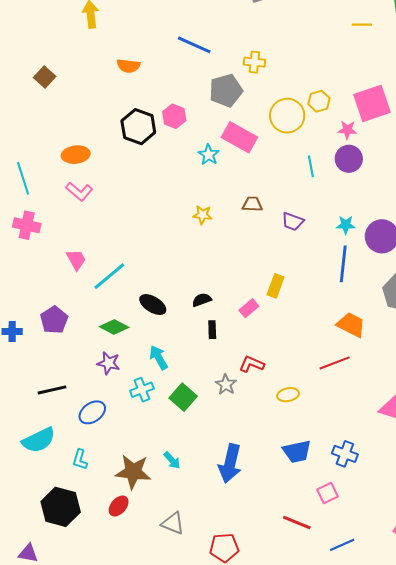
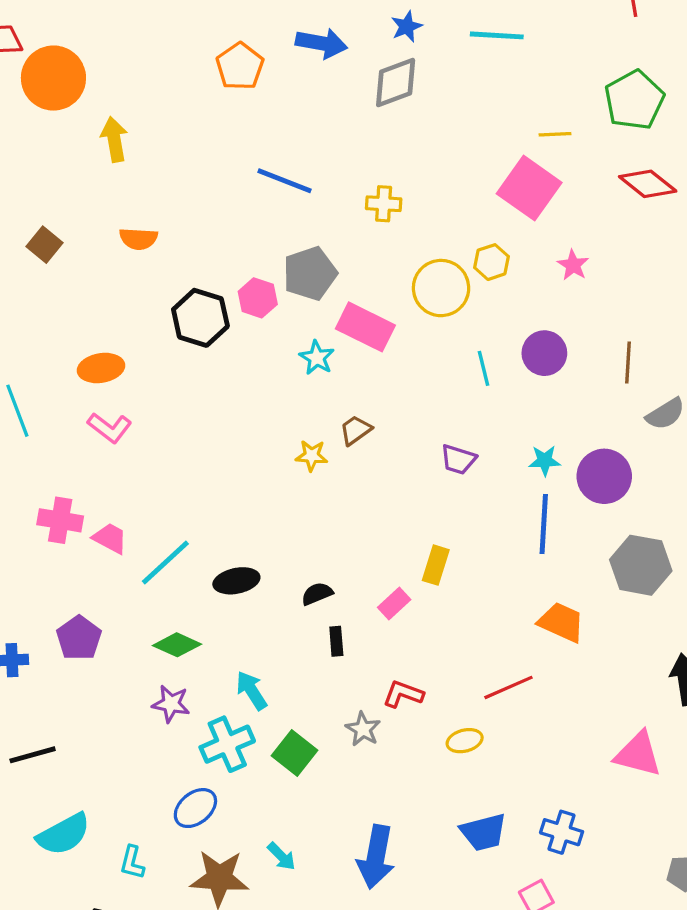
orange semicircle: (128, 66) -> (138, 239), moved
gray pentagon: (226, 90) -> (310, 273), moved
pink square: (372, 103) -> (529, 188), moved, turned -33
pink star: (347, 130) -> (573, 265), moved, turned 30
brown trapezoid: (252, 204) -> (356, 430), moved, turned -35
pink cross: (27, 225) -> (60, 520), moved
pink trapezoid: (76, 260) -> (110, 538), turned -30
black ellipse: (153, 305) -> (236, 581), moved, turned -40
red line: (335, 363) -> (508, 687), moved
black line: (52, 390) -> (33, 755), moved
cyan cross: (142, 390) -> (227, 744), size x1.4
blue ellipse: (92, 412) -> (195, 808), moved

